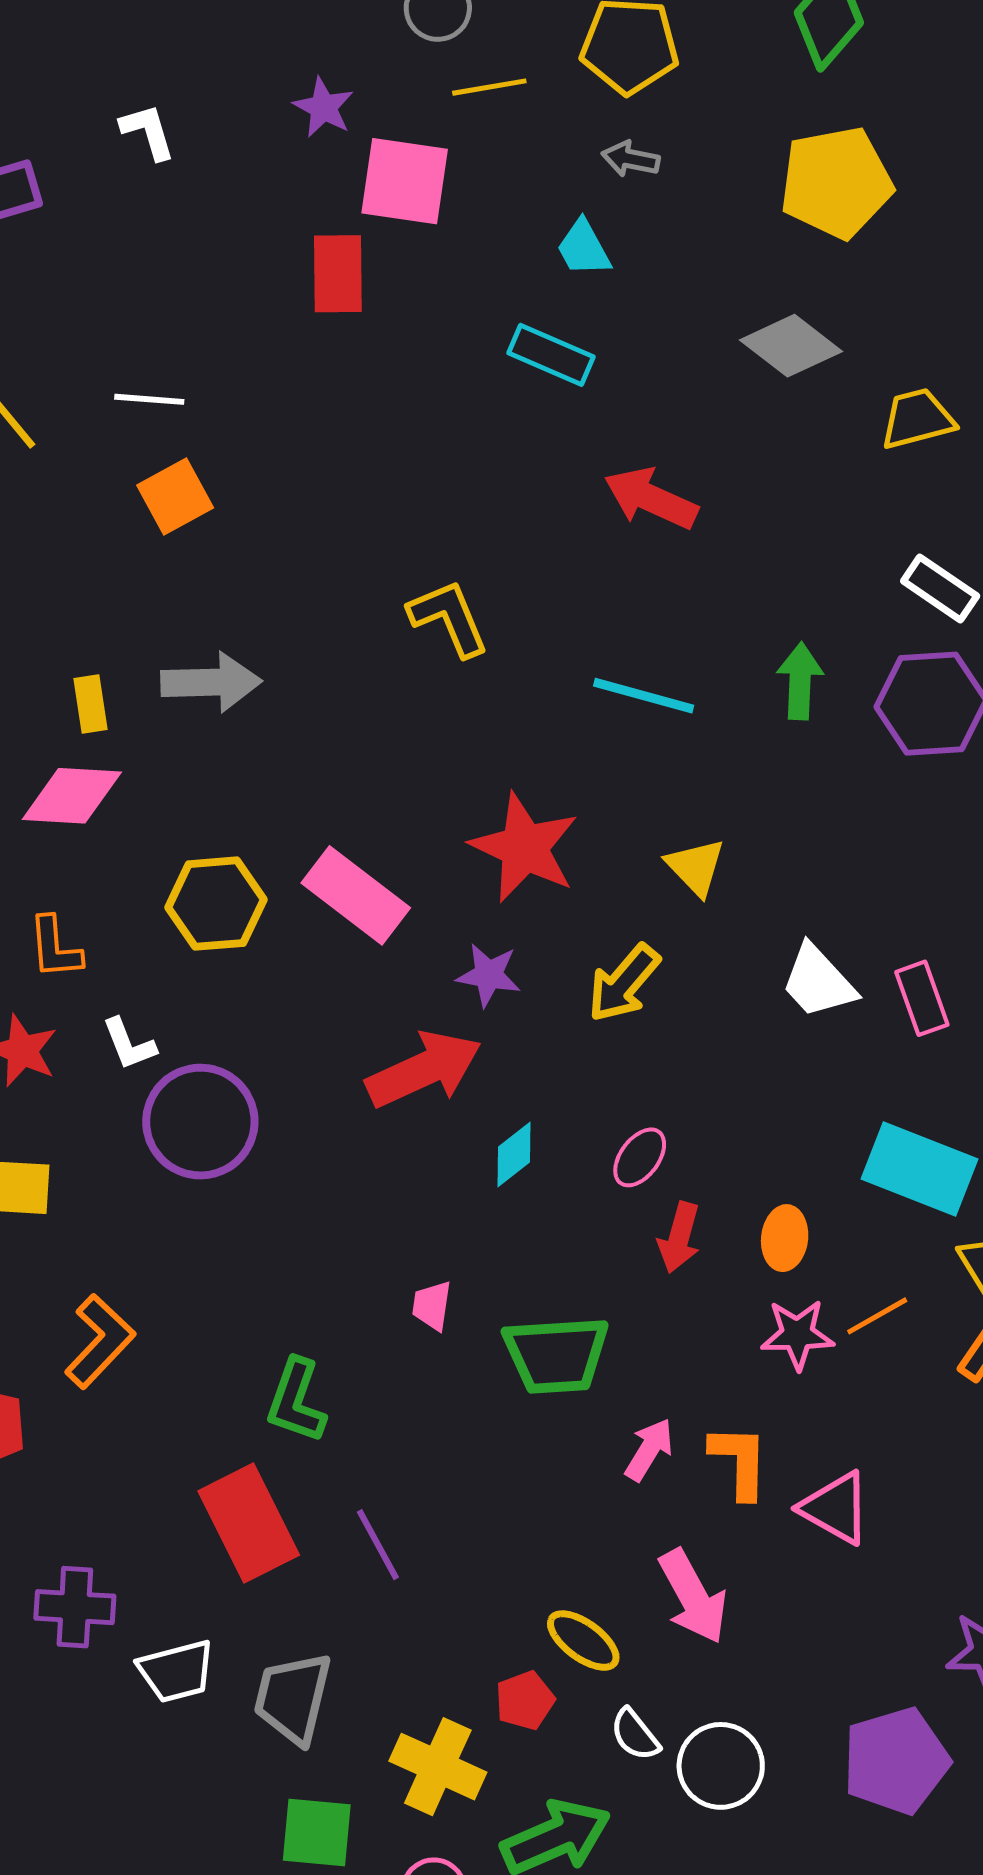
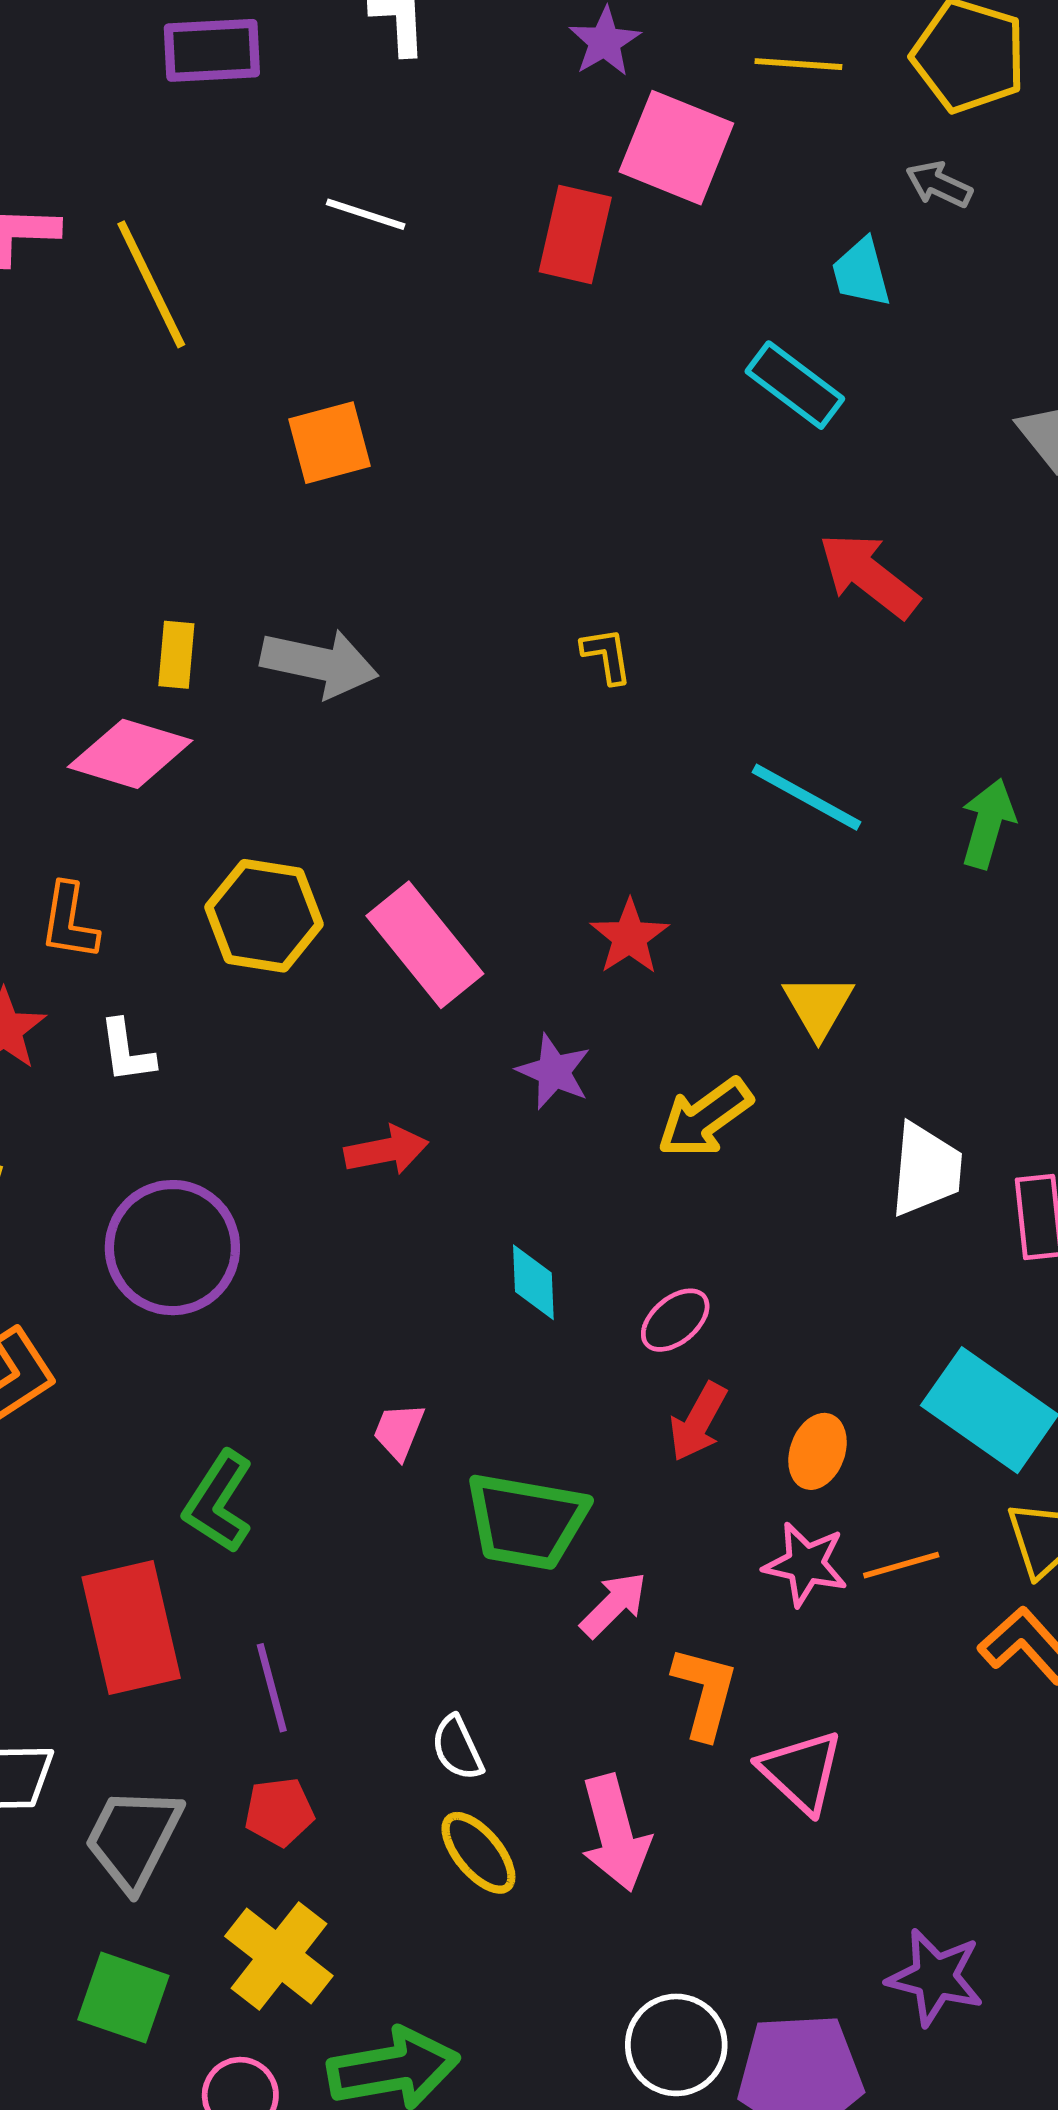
white line: (149, 399) -> (366, 214), moved
yellow L-shape: (449, 618) -> (607, 656), size x0.6
red star: (524, 848) -> (629, 937), size x0.6
white trapezoid: (818, 982) -> (926, 1170), turned -146
red arrow: (424, 1069) -> (386, 1150), moved, size x0.6
purple circle: (200, 1122) -> (172, 1248), moved
cyan diamond: (514, 1154) -> (533, 1282), turned -68
pink arrow: (649, 1450) -> (614, 1605), moved
red pentagon: (525, 1700) -> (279, 1812), moved
white semicircle: (635, 1735) -> (457, 1748), moved
white circle: (721, 1766) -> (676, 2045), moved

